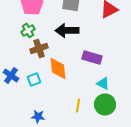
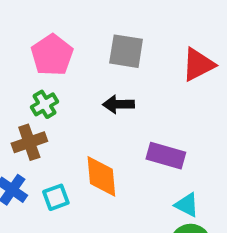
black arrow: (67, 30) -> (118, 104), size x0.7
brown cross: (39, 48) -> (29, 142), moved

